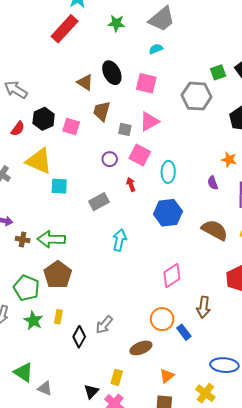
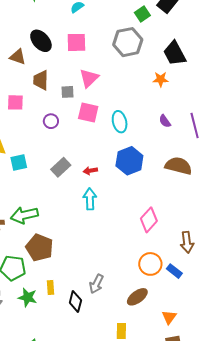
purple circle: (110, 159) -> (51, 121), moved
orange star: (229, 160) -> (161, 79), moved
red arrow: (131, 184) -> (90, 171), moved, turned -64

